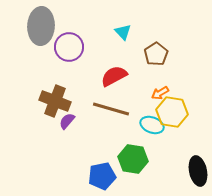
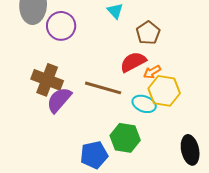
red semicircle: (114, 76) -> (133, 62), moved
purple semicircle: (67, 121) -> (59, 100), size x1.6

